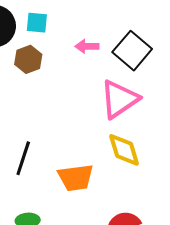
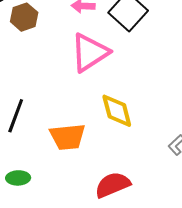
pink triangle: (119, 99) -> (90, 53), moved

